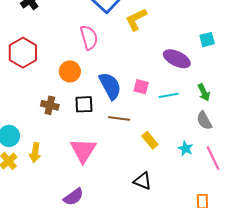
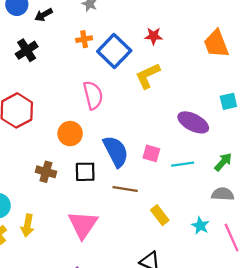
green arrow: (204, 92) -> (223, 162), turned -114
gray semicircle: (204, 121) -> (223, 194), turned 120

